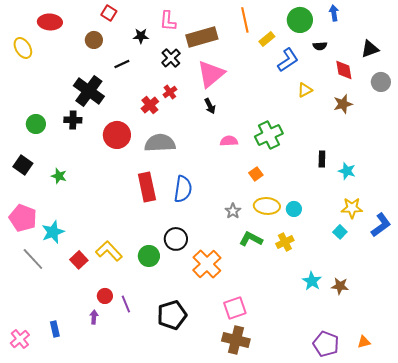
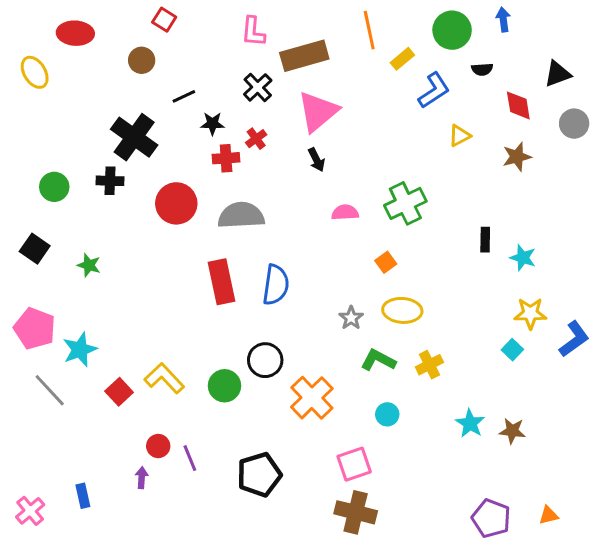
black star: (141, 36) -> (212, 124), moved
red cross: (150, 105) -> (226, 158), turned 36
cyan circle: (294, 209) -> (387, 414), moved

